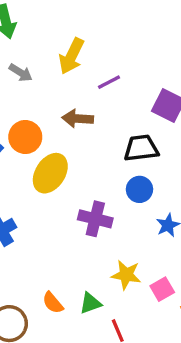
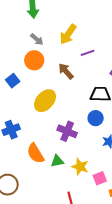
brown arrow: (78, 118) -> (66, 71), turned 36
orange circle: (25, 137) -> (34, 60), moved
orange semicircle: (53, 303) -> (35, 153), moved, size x1.5
green triangle: (90, 303) -> (57, 161), moved

